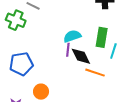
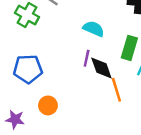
cyan semicircle: (72, 36) -> (94, 29), moved, turned 36
orange line: (95, 73) -> (116, 90), turned 48

